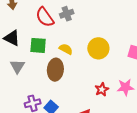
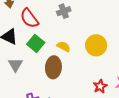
red semicircle: (45, 17) -> (29, 18), moved
green square: (38, 45) -> (36, 43), turned 36

